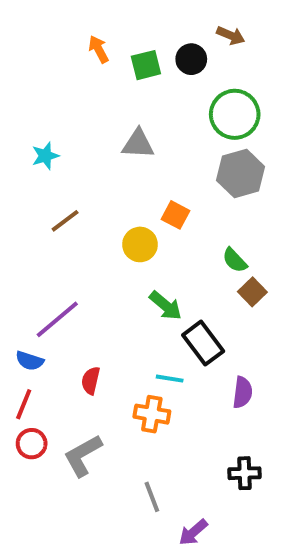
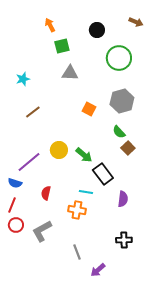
brown arrow: (231, 35) -> (136, 22), moved
green square: (146, 65) -> (62, 46), moved
gray hexagon: (241, 173) -> (122, 101), moved
yellow circle: (140, 244) -> (59, 150), moved

